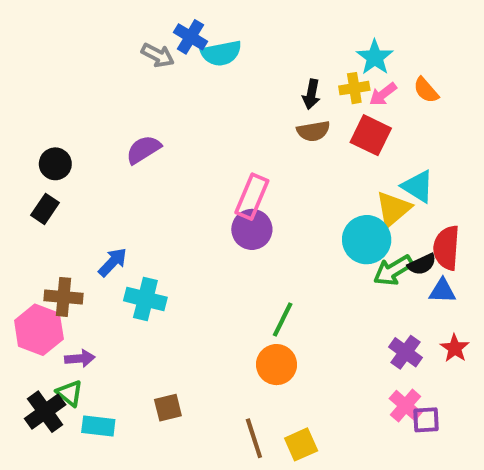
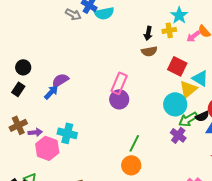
pink arrow: (383, 94) -> (193, 36), moved
red square: (371, 135) -> (177, 66), moved
purple semicircle: (143, 150) -> (60, 80), moved
blue arrow: (113, 262) -> (51, 92), moved
brown cross: (63, 297) -> (18, 125), moved, turned -30
pink hexagon: (39, 330) -> (47, 148), moved
purple cross: (406, 352) -> (178, 135), moved
purple arrow: (80, 358) -> (35, 132), moved

